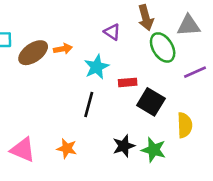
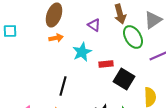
gray triangle: (188, 25) -> (153, 20), turned -30
brown ellipse: (33, 53) -> (54, 15), moved, turned -35
black line: (89, 104) -> (63, 86), moved

